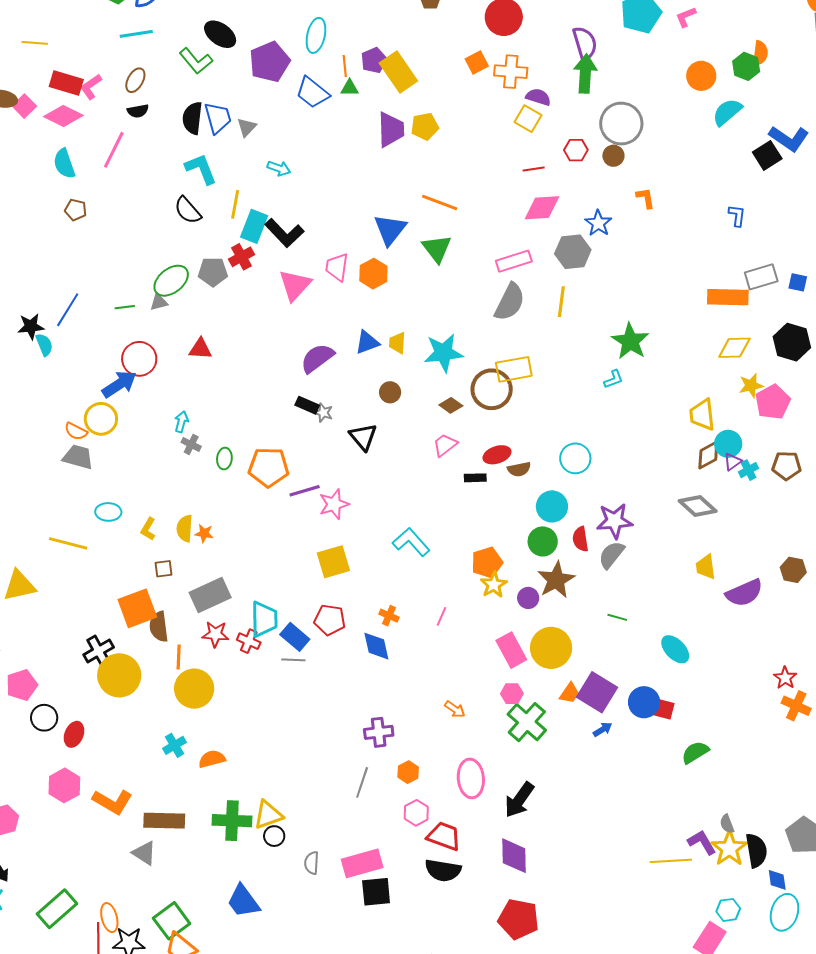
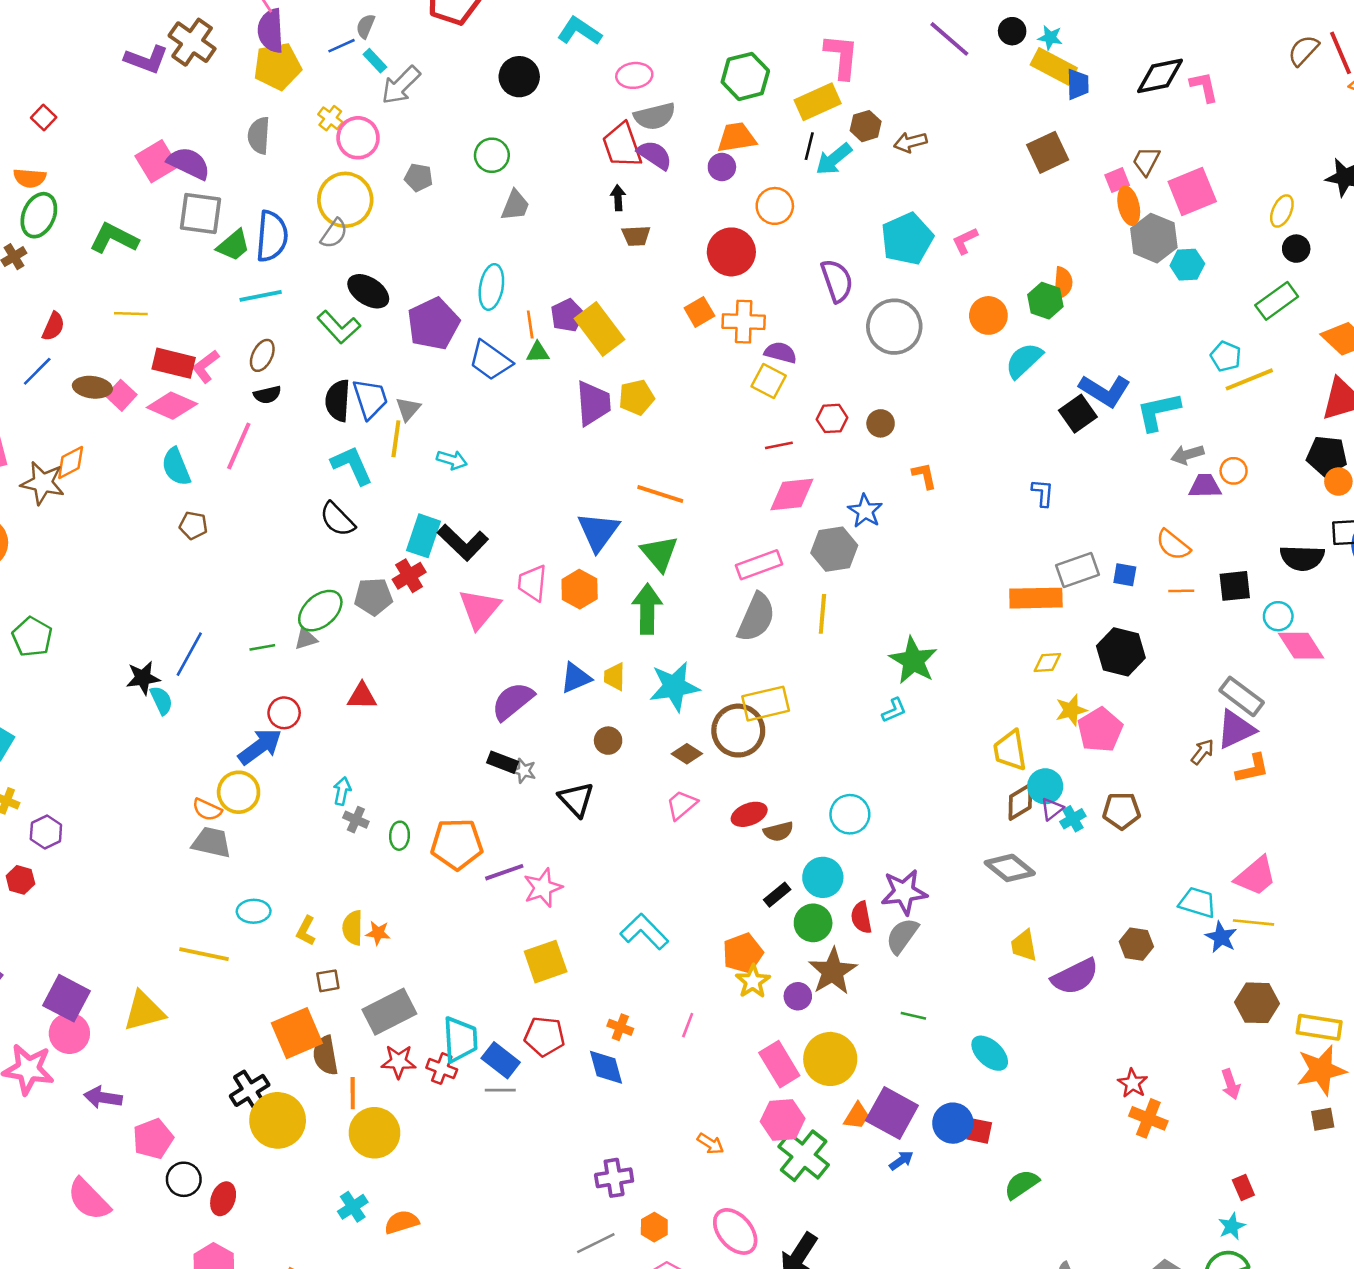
green arrow: (585, 74) -> (647, 609), moved
gray circle: (621, 124) -> (894, 327), moved
yellow line: (235, 204) -> (396, 439), moved
yellow diamond: (734, 348) -> (1047, 663), size x0.7
red circle: (139, 359) -> (284, 713), size x0.7
black rectangle: (475, 478) -> (777, 895), moved, turned -35
pink hexagon: (512, 694) -> (783, 1120), size x1.5
pink ellipse: (471, 778) -> (735, 1231), turned -33
gray line: (362, 782) -> (596, 1243), turned 48

